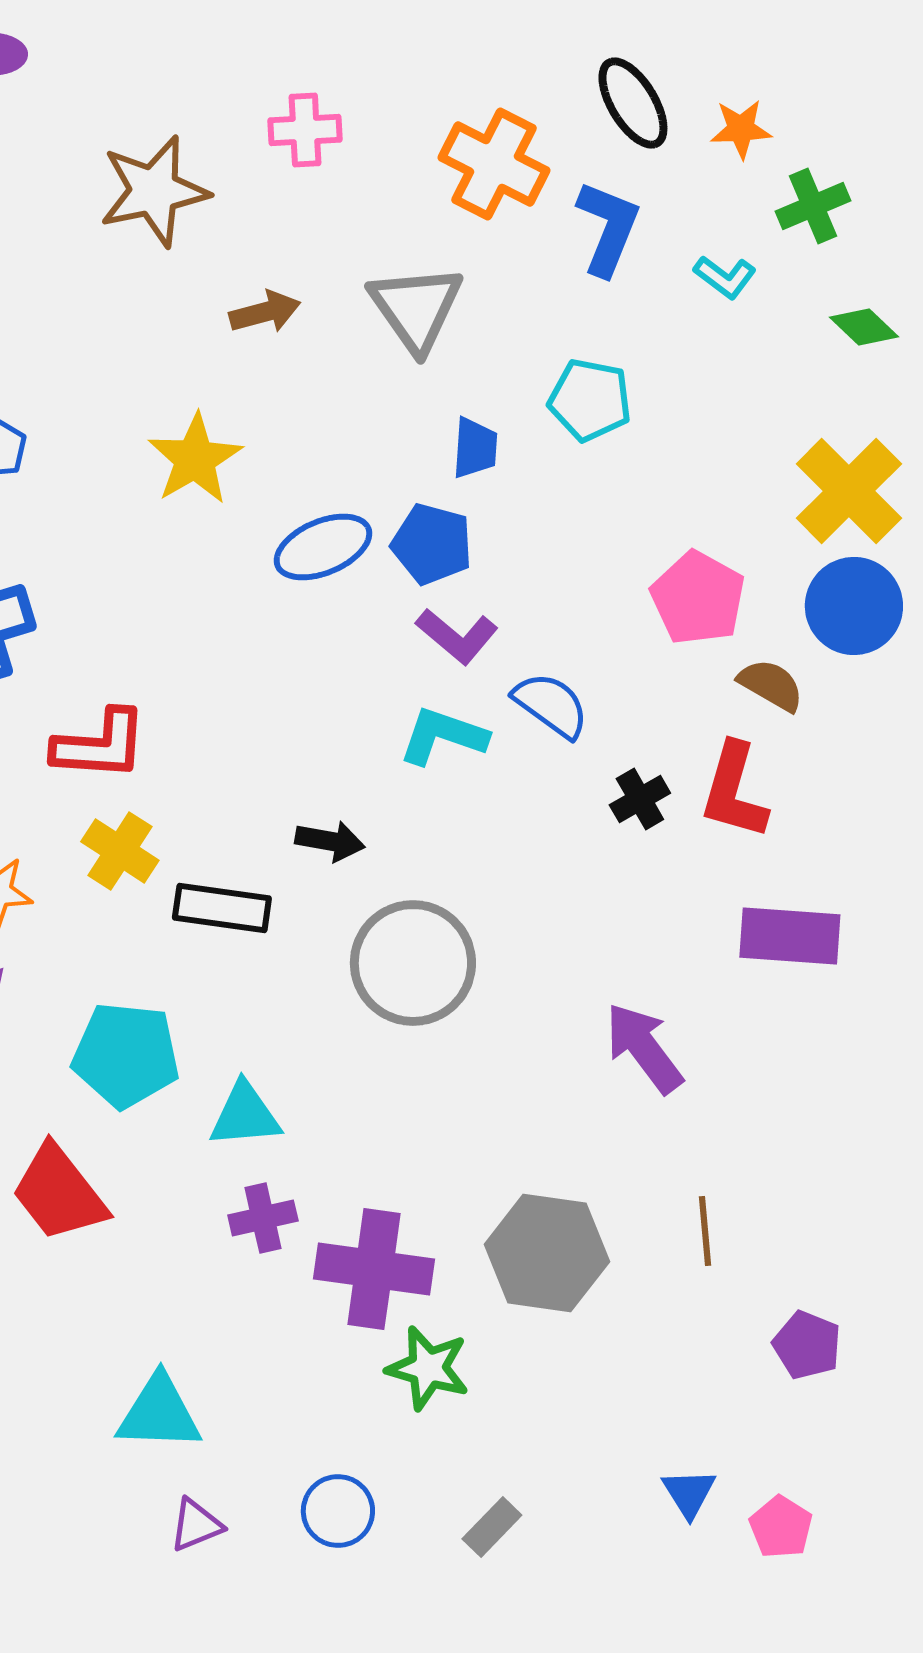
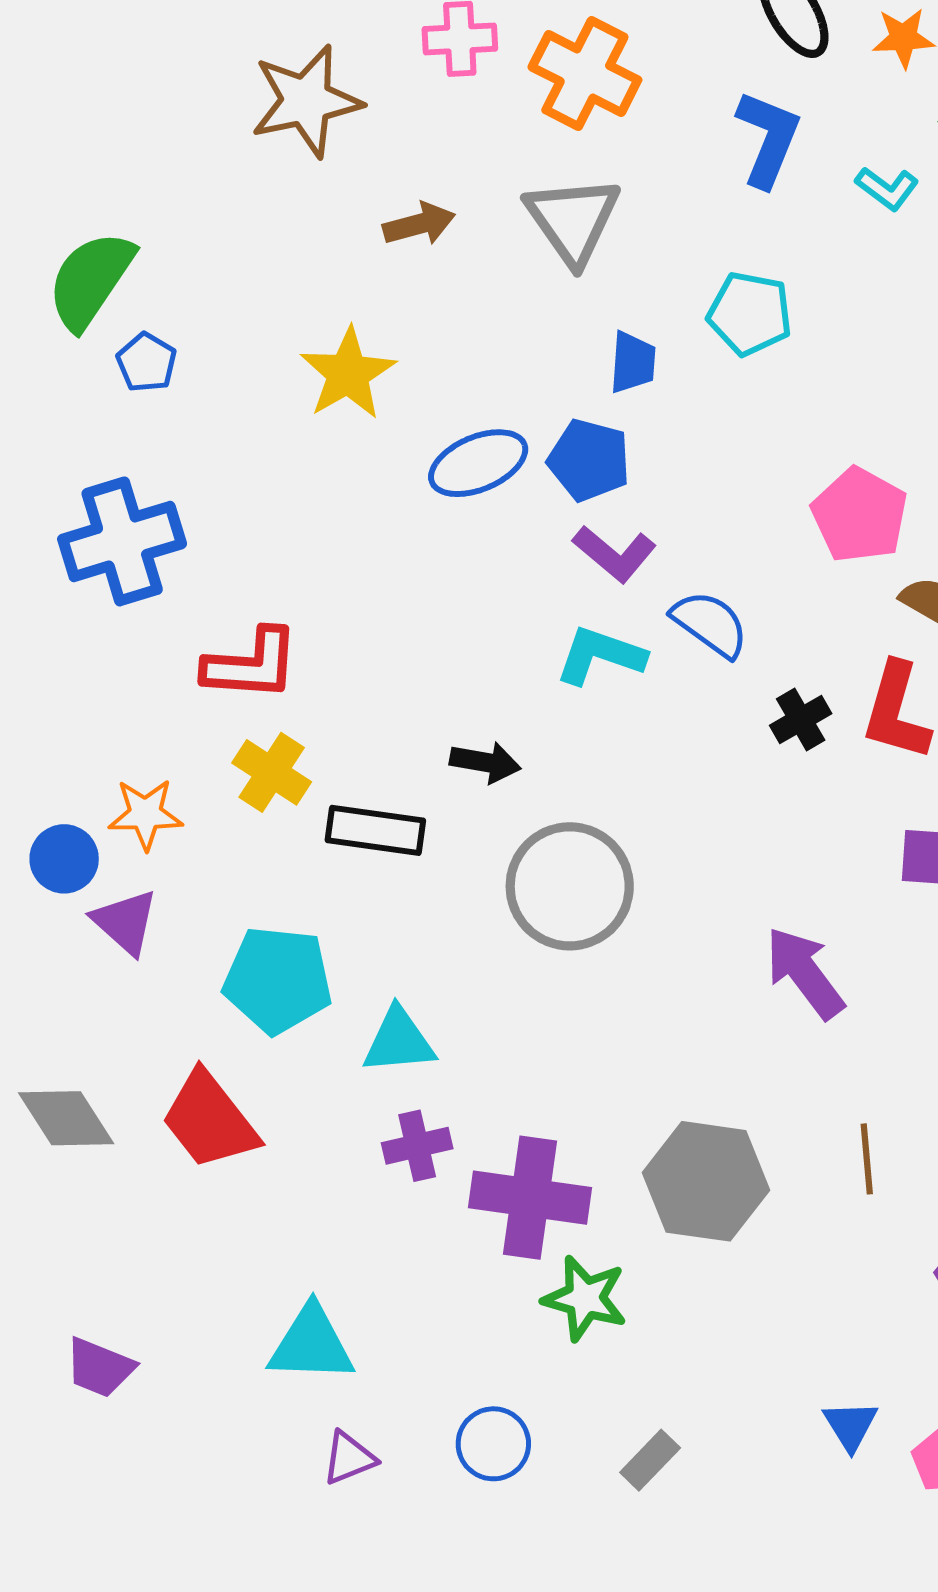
orange cross: (494, 164) -> (585, 74), moved

